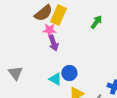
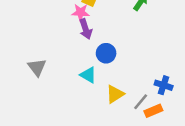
blue circle: (69, 73) -> (106, 53), moved

